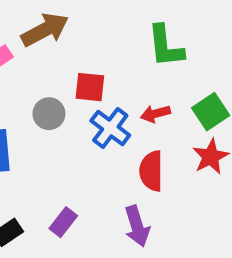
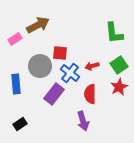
green L-shape: (166, 46) -> (114, 33), moved
gray circle: (49, 114) -> (40, 66), size x1.5
purple rectangle: (63, 222) -> (54, 94), moved, size x1.5

